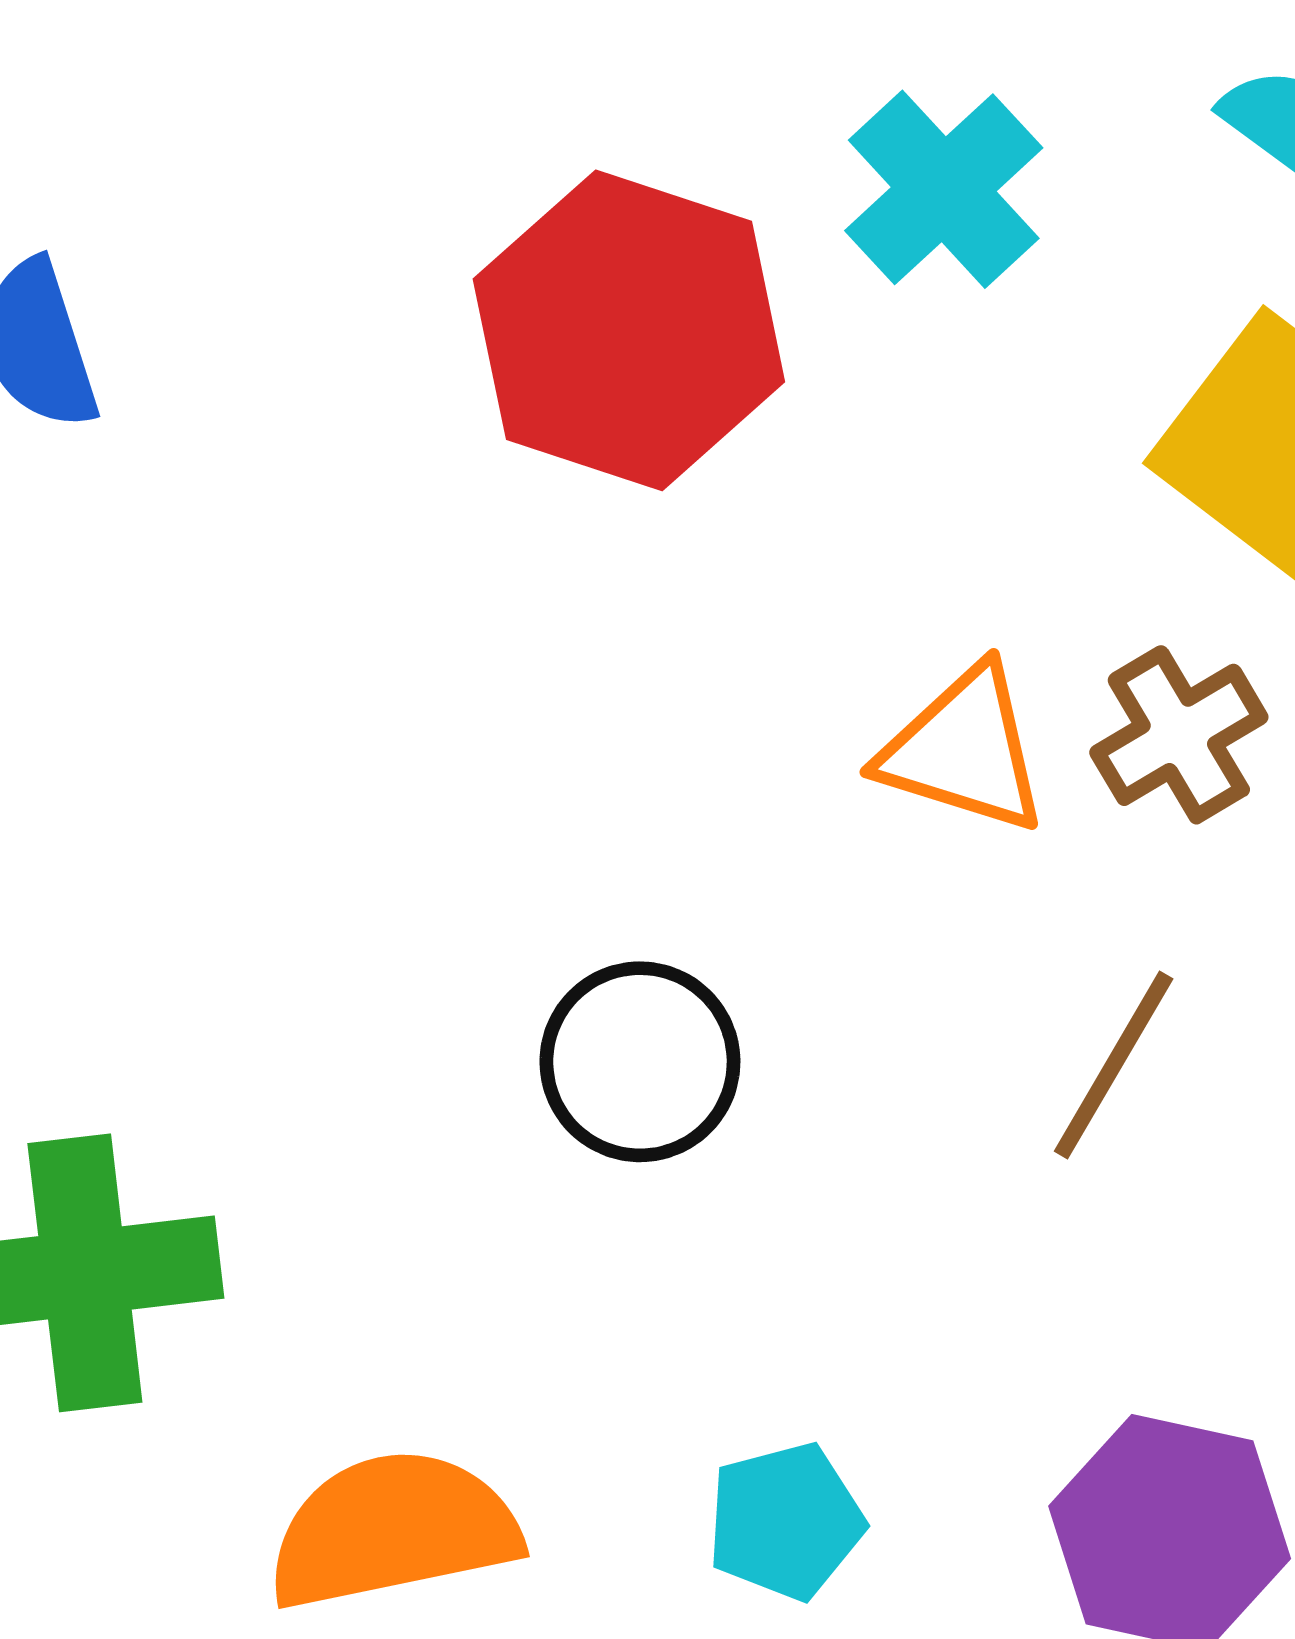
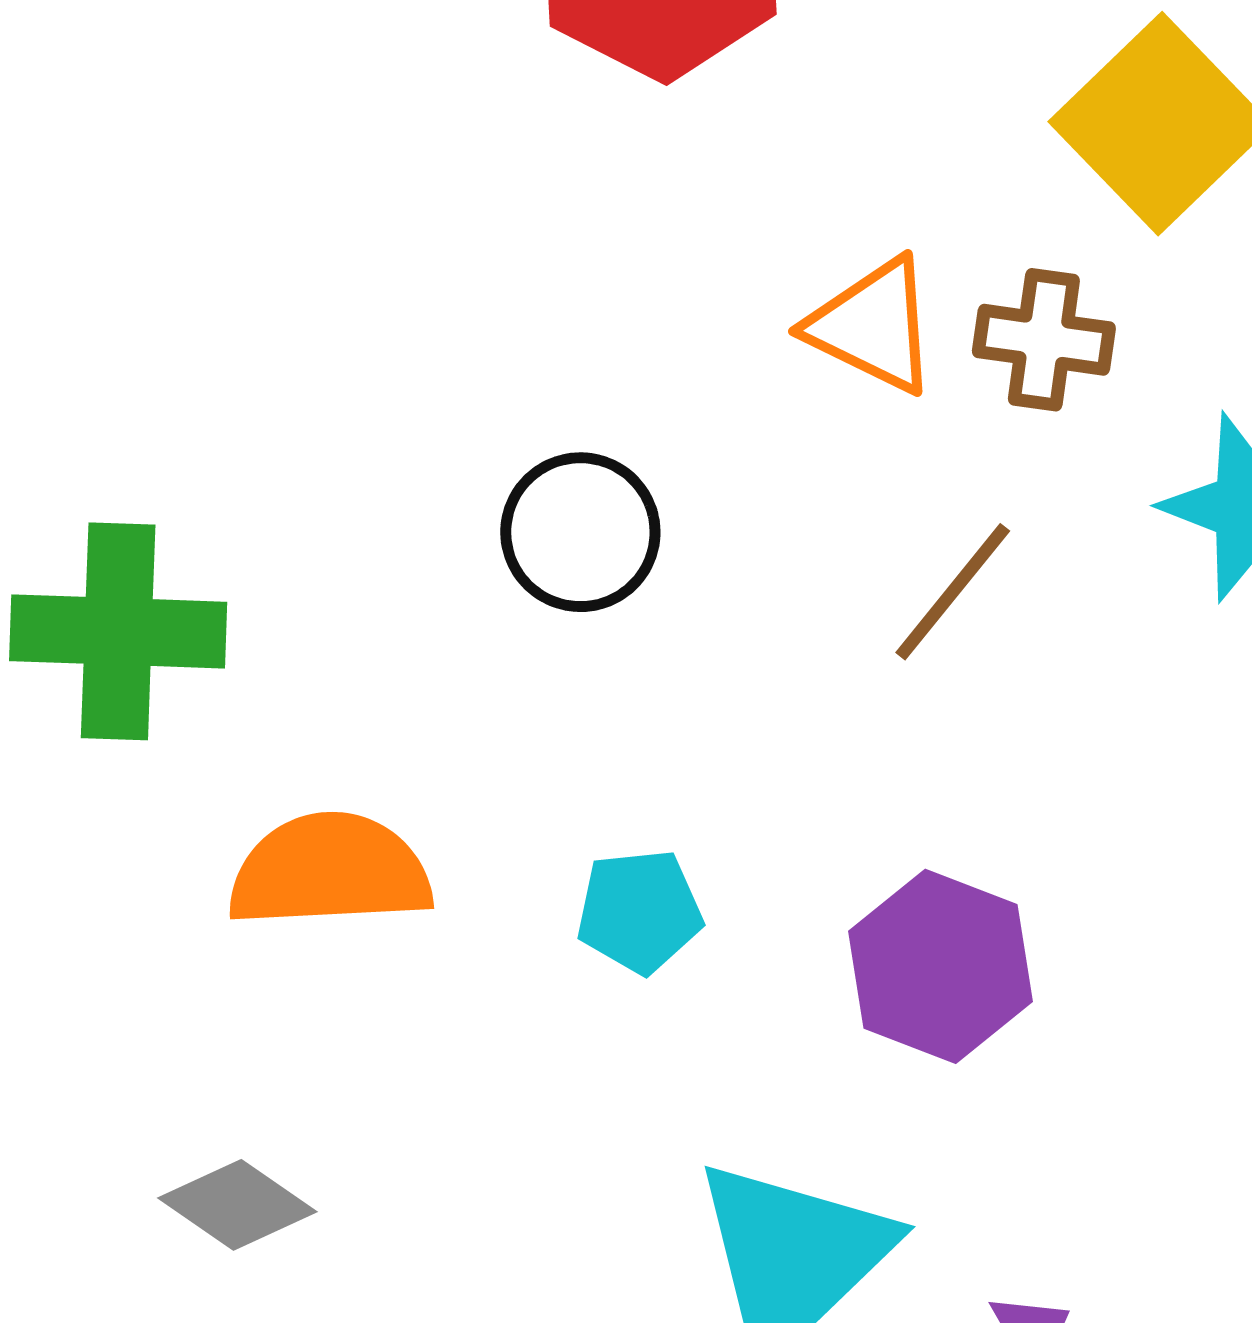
brown cross: (1179, 735) -> (1044, 340), turned 30

